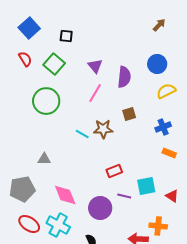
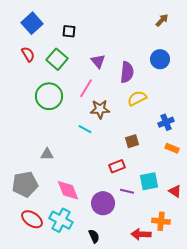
yellow semicircle: (166, 91) -> (137, 98), moved
pink line: (95, 93) -> (86, 88), moved
brown square: (129, 114) -> (132, 141), moved
brown star: (103, 129) -> (100, 109), moved

